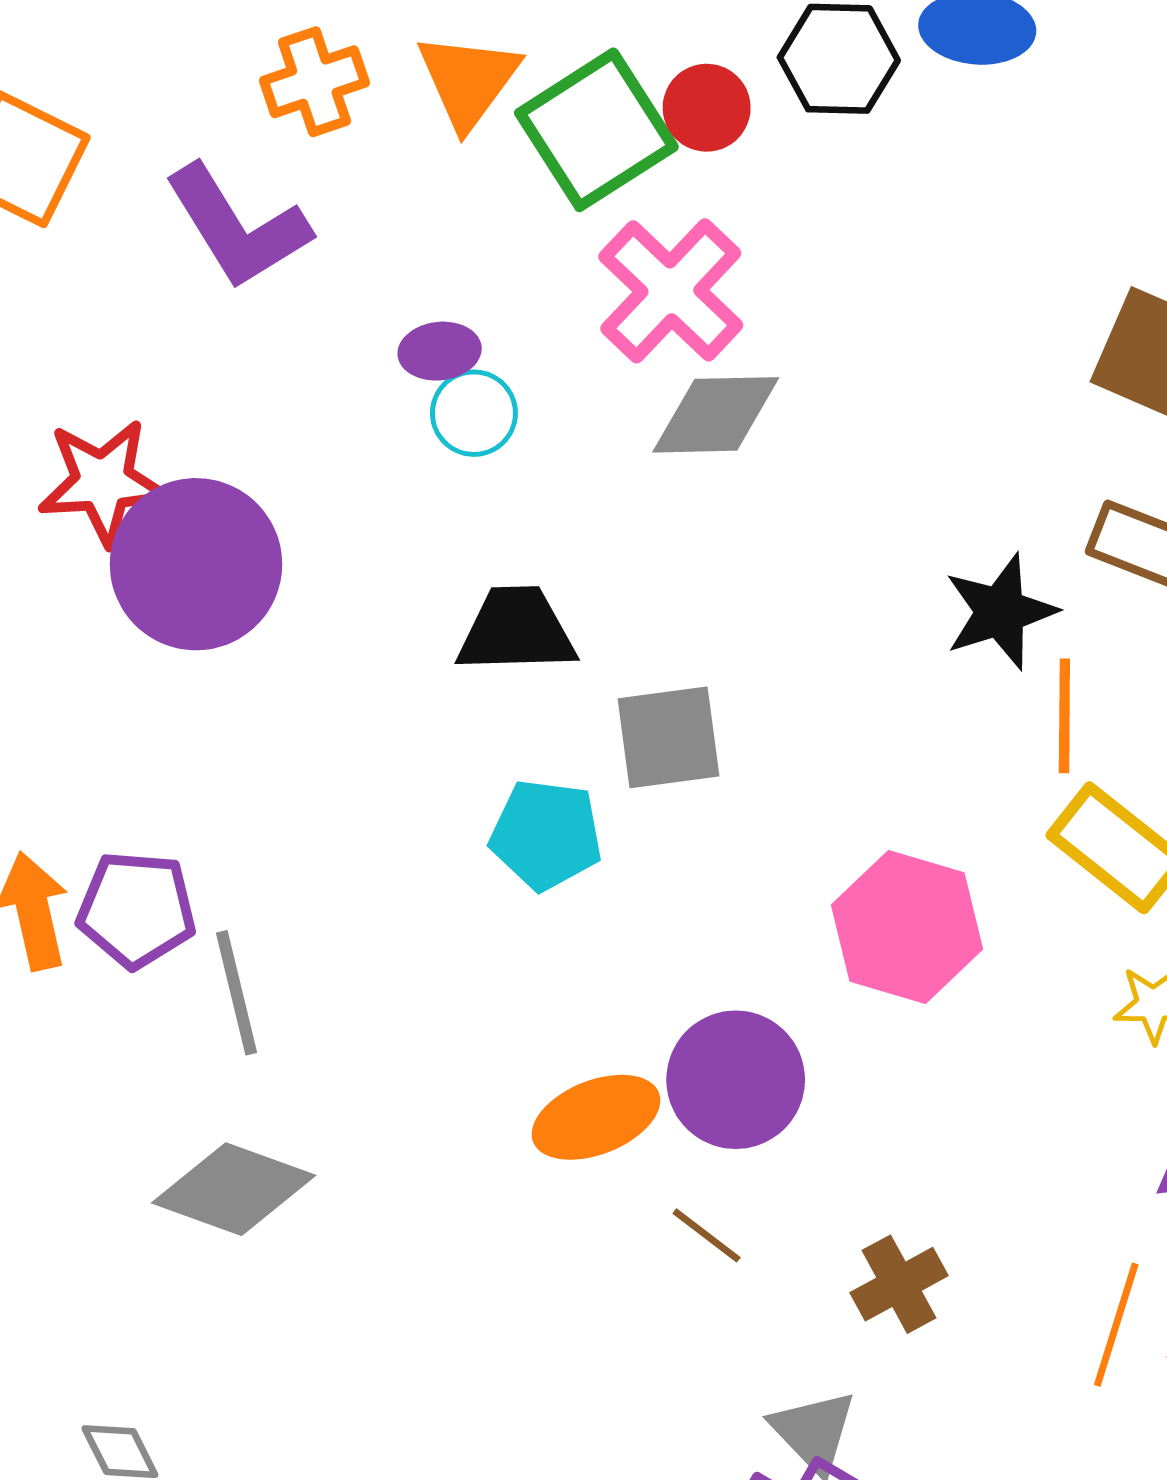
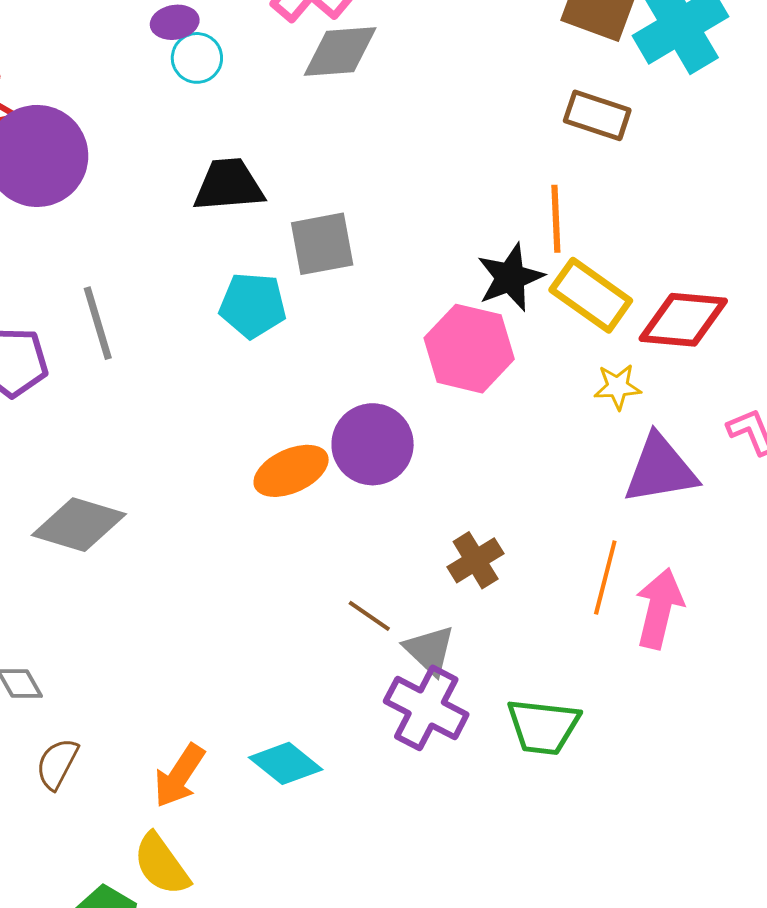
black star: (1000, 612) -> (510, 277), moved
gray line: (236, 993) -> (98, 323), moved
brown line: (707, 1235) -> (369, 616), moved

